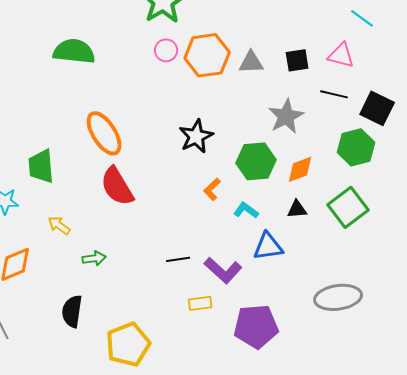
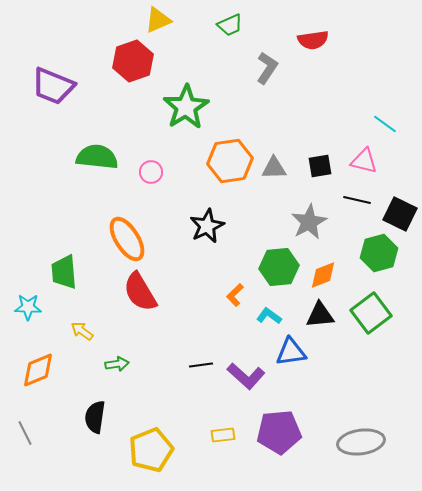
pink circle: (166, 50) -> (151, 172), moved
black star: (196, 136) -> (207, 226), moved
black triangle: (297, 209) -> (320, 315), size x1.4
gray ellipse: (338, 297) -> (361, 442), moved
yellow rectangle: (200, 303) -> (223, 435), moved

